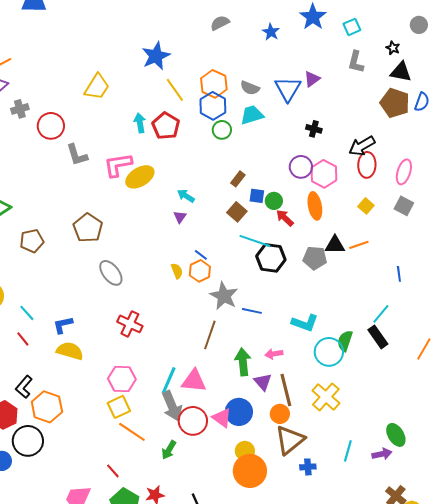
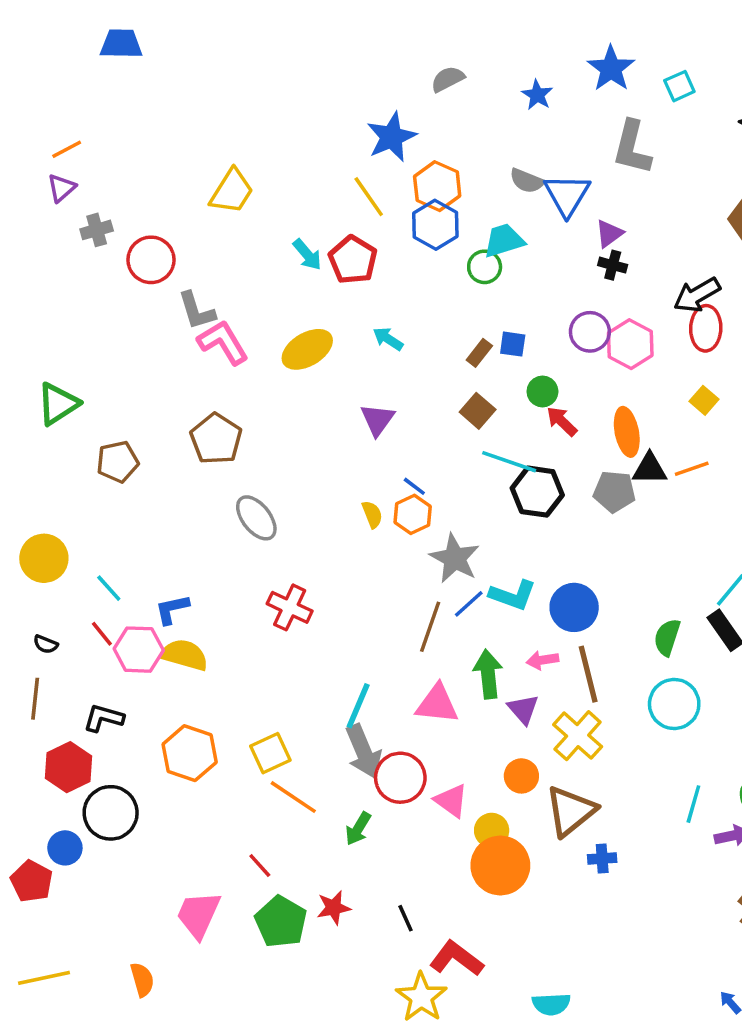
blue star: (156, 56) -> (392, 137), moved
gray L-shape: (356, 62) -> (632, 147), moved, size x1.4
purple triangle: (312, 79) -> (609, 233), moved
gray semicircle: (250, 88) -> (527, 181), moved
cyan arrow: (140, 123) -> (307, 255), turned 150
green circle: (222, 130) -> (485, 267), moved
pink L-shape: (118, 165) -> (223, 342), moved, turned 68
cyan arrow: (186, 196) -> (388, 339), moved
blue square: (257, 196) -> (513, 344), moved
orange ellipse: (315, 206) -> (627, 432), moved
purple triangle: (180, 217) -> (377, 420), size x1.5
blue line: (252, 311) -> (469, 604), moved, turned -54
cyan L-shape: (305, 323) -> (513, 595), moved
cyan circle: (329, 352) -> (674, 704), moved
pink hexagon: (122, 379) -> (139, 650), moved
pink triangle: (194, 381) -> (437, 704), moved
black L-shape: (24, 387) -> (104, 718), turned 65
brown line: (286, 390) -> (588, 674), moved
yellow cross: (326, 397) -> (578, 736), moved
orange hexagon: (47, 407) -> (190, 753), moved
blue circle: (239, 412) -> (574, 607), moved
orange circle: (280, 414) -> (521, 776), moved
pink triangle: (222, 418) -> (451, 801), moved
cyan line: (348, 451) -> (693, 804), moved

